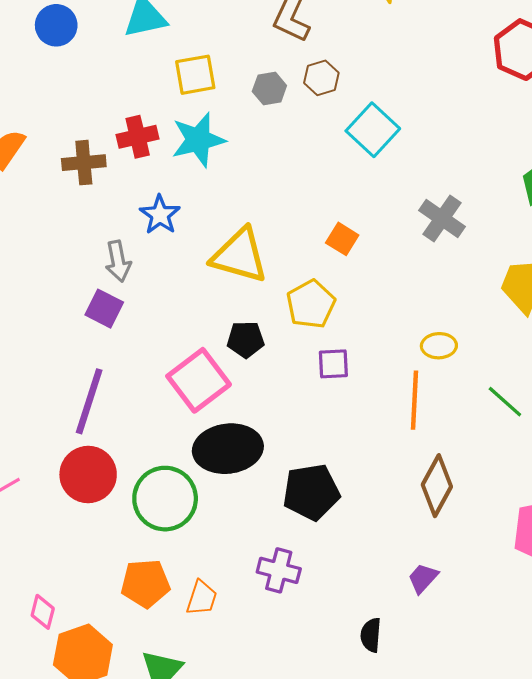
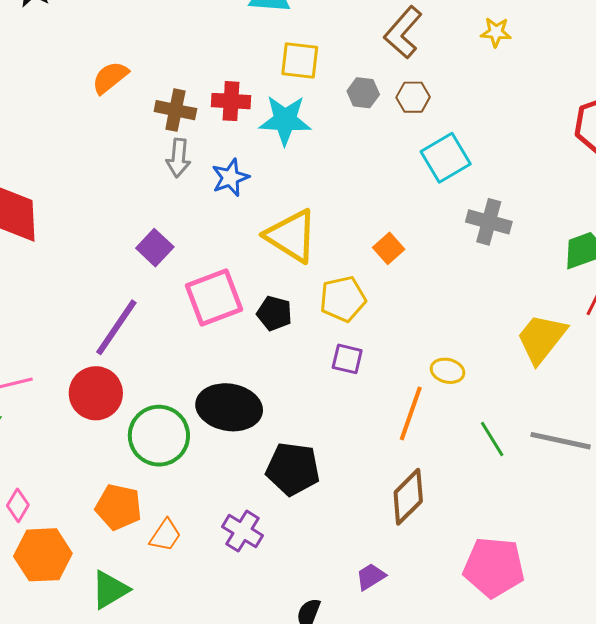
gray cross: (442, 218) -> (489, 222), moved, turned -36
gray arrow: (118, 261) -> (178, 158), moved
pink square: (199, 380) -> (214, 297), moved

